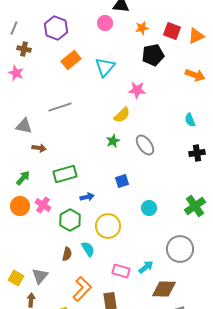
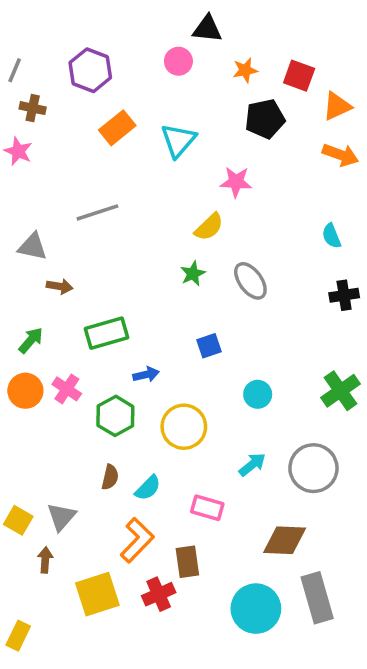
orange triangle: (196, 36) -> (337, 106), moved
cyan semicircle: (88, 249) -> (148, 488), moved, turned 77
cyan arrow: (146, 267) -> (252, 465), moved

